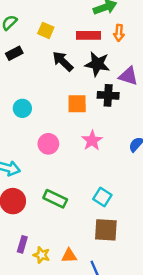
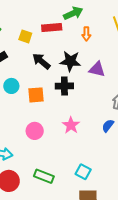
red rectangle: (89, 35) -> (52, 27), moved
black cross: (108, 95) -> (64, 86), moved
orange square: (77, 104) -> (36, 95), moved
cyan circle: (22, 108) -> (11, 86), moved

